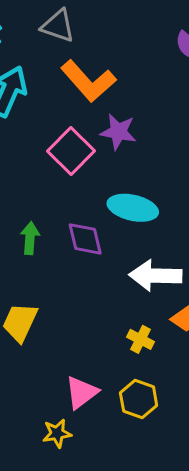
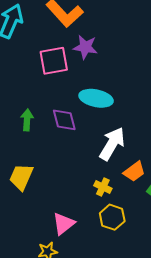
pink square: (71, 151) -> (54, 61), turned 36
white arrow: (155, 276) -> (112, 144), turned 120
yellow hexagon: (139, 399) -> (112, 217), moved

